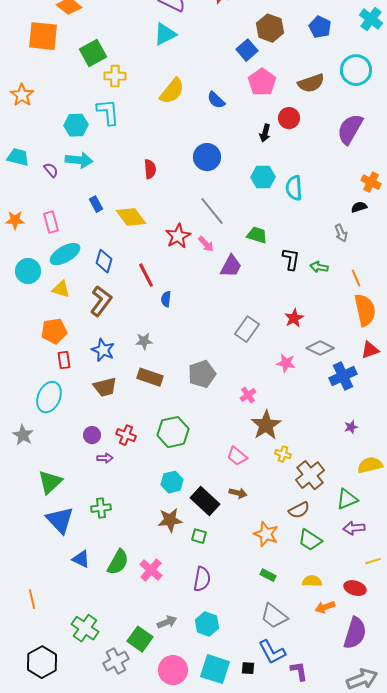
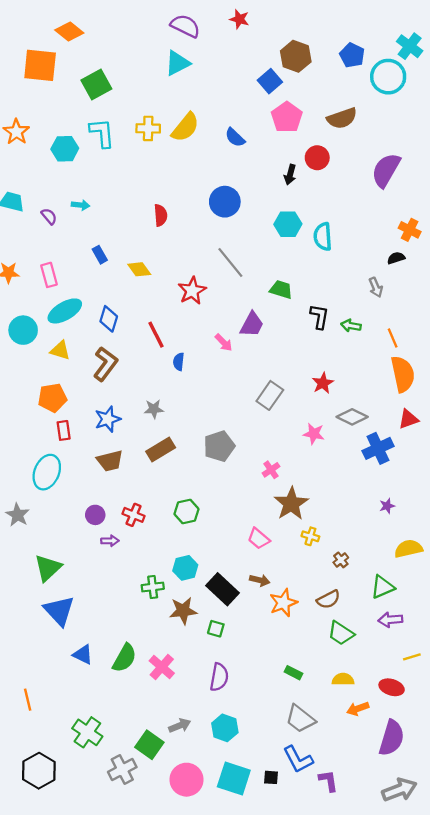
cyan circle: (356, 70) -> (388, 77), moved
yellow cross: (115, 76) -> (148, 128), moved
cyan L-shape: (108, 112) -> (102, 133), moved
cyan hexagon: (76, 125) -> (65, 149), moved
cyan arrow: (79, 160) -> (81, 205), size x0.6
yellow diamond: (131, 217) -> (139, 269), size x0.7
pink arrow: (206, 244) -> (224, 343), moved
blue star: (103, 350) -> (108, 419), turned 30
brown rectangle: (150, 377) -> (161, 450), turned -50
green hexagon: (173, 432) -> (186, 512), size x0.7
brown cross: (310, 475) -> (341, 560), size x0.5
green cross: (101, 508) -> (153, 587), moved
orange star: (266, 534) -> (283, 603), moved, turned 30

